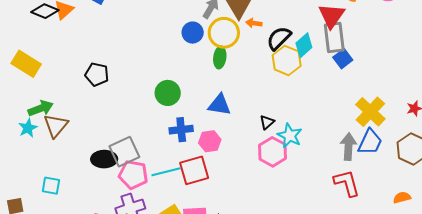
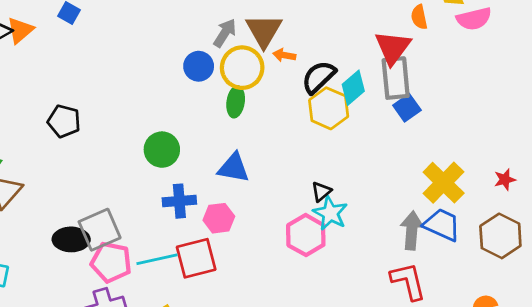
black triangle: (267, 122) -> (321, 192), moved
blue trapezoid: (370, 142) -> (442, 225), turned -92

